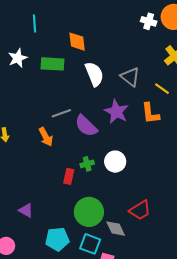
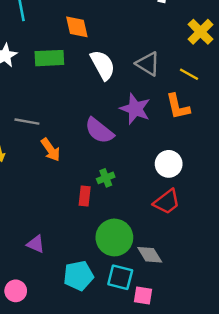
gray line: (61, 113) -> (27, 122), moved, turned 36
white circle: (115, 162) -> (169, 164), moved
red trapezoid: (140, 210) -> (167, 202), moved

